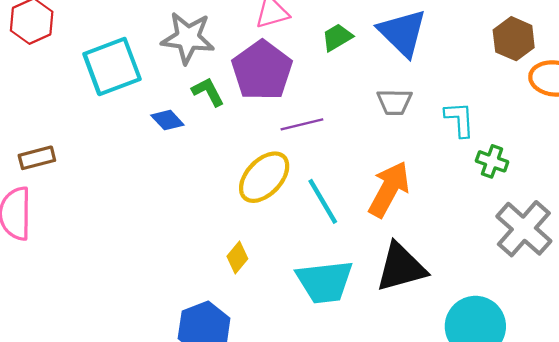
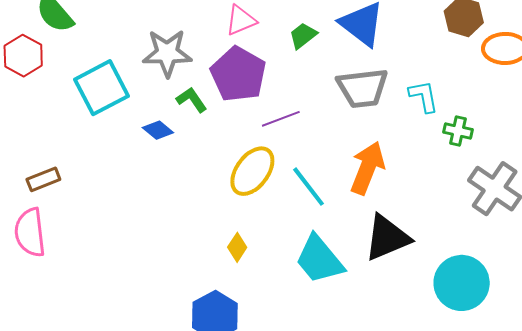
gray trapezoid: (395, 102) -> (363, 88), size x1.6
cyan trapezoid: (325, 282) -> (319, 259), turned 64

